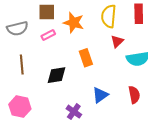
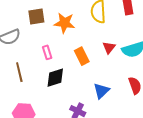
pink rectangle: (48, 35) -> (47, 52), moved, turned -72
red triangle: (117, 41) -> (109, 48), moved

